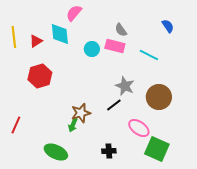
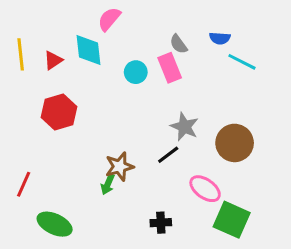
blue semicircle: (168, 26) -> (220, 38), moved, turned 128
pink rectangle: (115, 46) -> (170, 68), turned 54
cyan line: (149, 55) -> (242, 62), moved
green ellipse: (56, 152) -> (55, 224), moved

